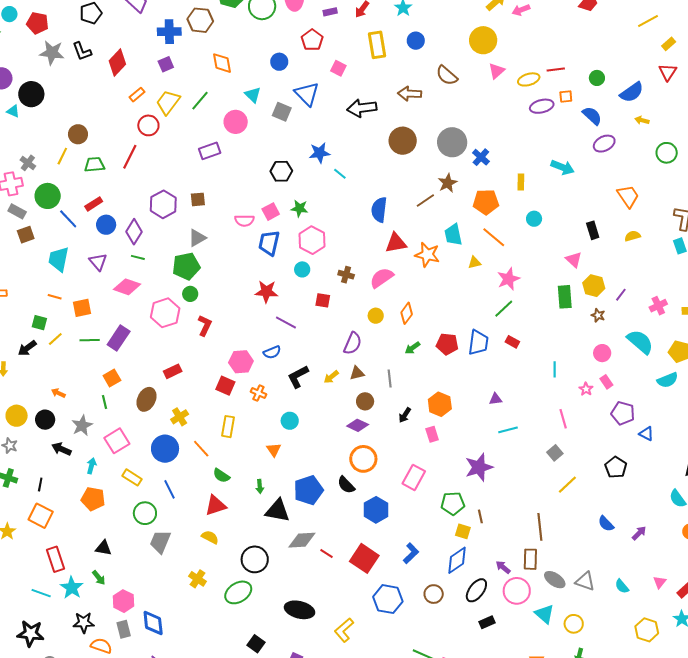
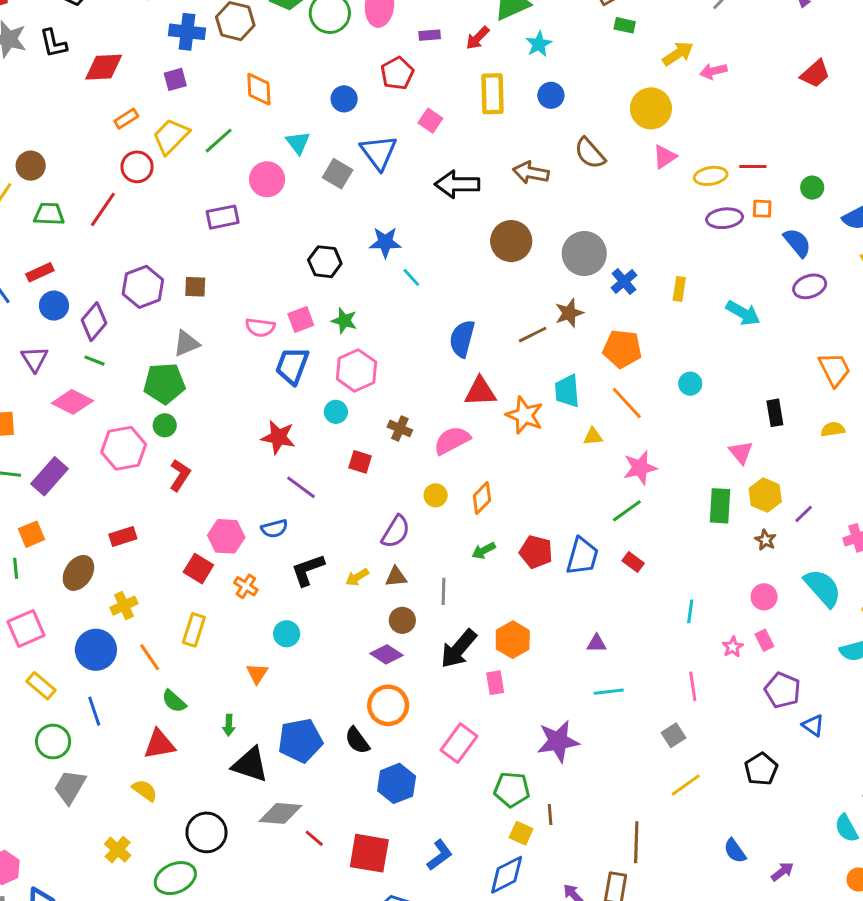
red diamond: (117, 63) -> (104, 67), turned 36
yellow rectangle: (521, 182) -> (679, 289), moved
black arrow: (405, 415) -> (459, 649), size x1.8
red square: (364, 558) -> (369, 853), turned -32

